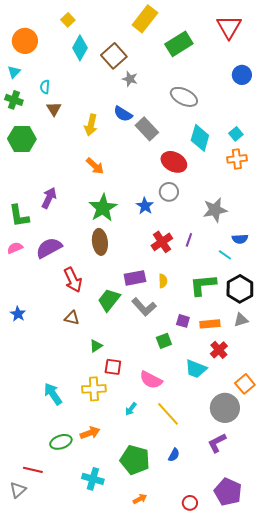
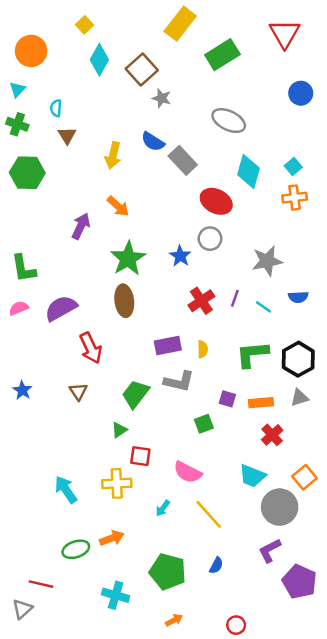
purple arrow: (49, 198) -> (81, 226), moved
cyan line: (225, 255) -> (263, 307), moved
green trapezoid: (109, 300) -> (135, 394), moved
gray L-shape: (144, 307) -> (179, 382), turned -35
brown triangle: (72, 318) -> (78, 391), moved, turned 42
cyan trapezoid: (196, 369) -> (252, 476), moved
purple pentagon: (228, 492) -> (299, 582), moved

